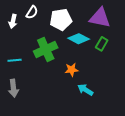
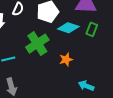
cyan arrow: (85, 90) -> (86, 86), moved

